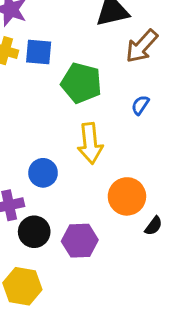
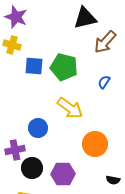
blue square: (39, 52) -> (34, 66), moved
yellow arrow: (90, 143) -> (70, 108), turned -48
black semicircle: (154, 226) -> (113, 180), moved, turned 64

